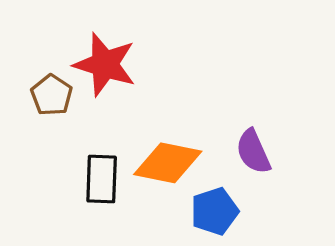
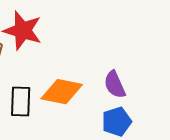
blue pentagon: (215, 211) -> (117, 122), moved

